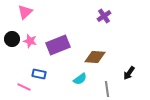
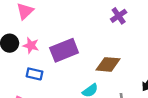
blue rectangle: (39, 74) -> (34, 74), moved

